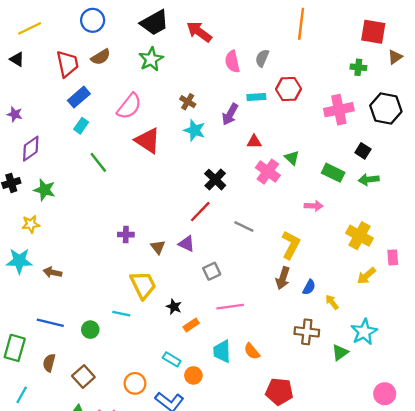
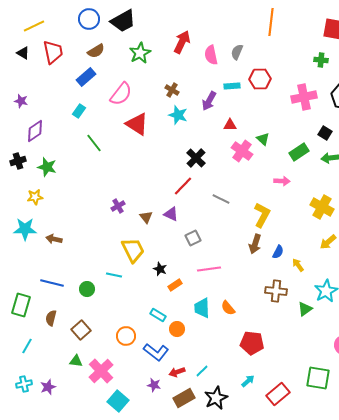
black trapezoid: (154, 23) -> (123, 21), moved
red arrow: (199, 32) -> (182, 42), moved, turned 80
red trapezoid: (67, 64) -> (53, 52), moved
blue rectangle: (79, 97) -> (86, 77), moved
green rectangle: (333, 173) -> (299, 152), turned -60
purple cross: (126, 235) -> (118, 206), turned -32

